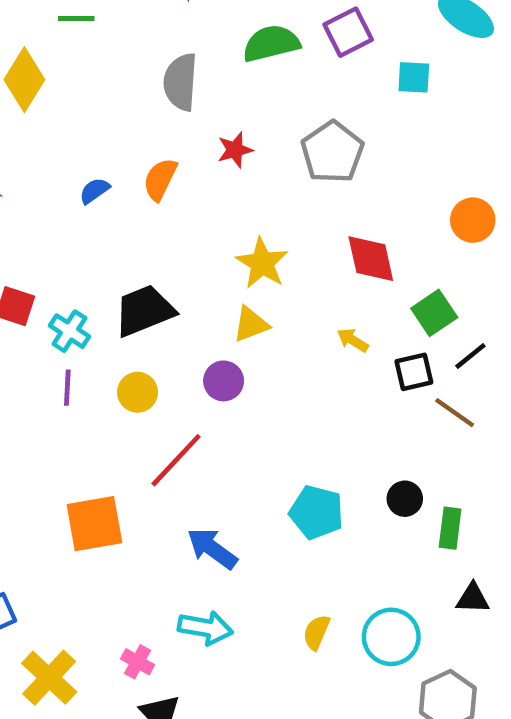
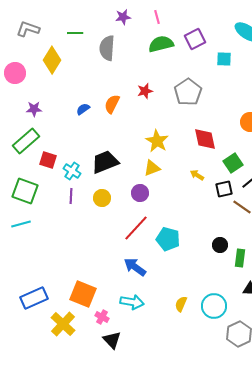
gray semicircle: (181, 82) -> (107, 48), moved
red line: (176, 460) -> (136, 228), moved
cyan pentagon: (316, 512) -> (168, 239), moved
orange square: (94, 524) -> (83, 294), moved, turned 32

